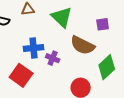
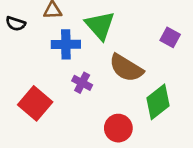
purple square: (103, 24) -> (170, 37), moved, turned 32
blue cross: (34, 48) -> (66, 44), moved

